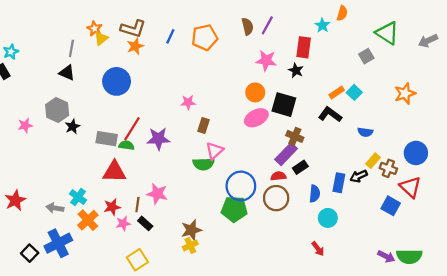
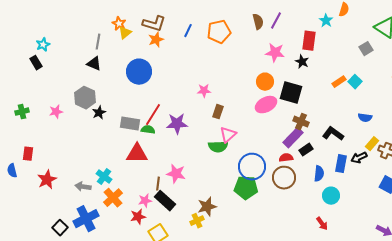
black L-shape: (330, 114) -> (333, 134), moved
red star: (112, 207) -> (138, 217), moved
black rectangle: (145, 223) -> (165, 201), size x1.5
yellow cross: (190, 245) -> (197, 221), moved

